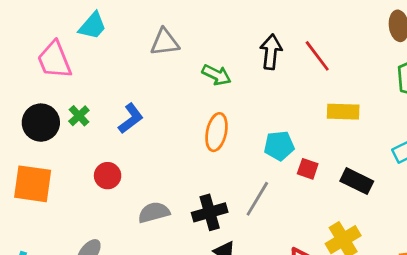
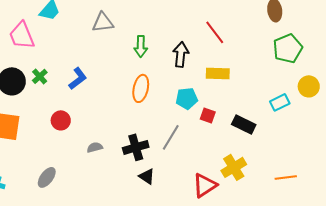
black arrow: (271, 52) -> (181, 54), moved
green arrow: (216, 75) -> (141, 46), turned 65
yellow rectangle: (343, 112) -> (218, 73), moved
gray semicircle: (154, 212) -> (95, 147), size x0.7

